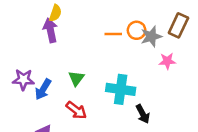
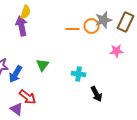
gray star: (151, 36) -> (104, 20), moved
cyan cross: (121, 89) -> (78, 74), size x0.6
red arrow: (76, 110) -> (28, 97), moved

